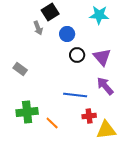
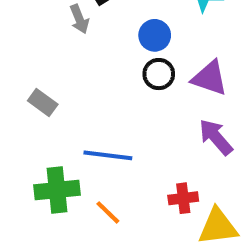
blue circle: (67, 34) -> (155, 35), moved
purple triangle: (102, 57) -> (210, 78), turned -30
blue line: (75, 95) -> (108, 155), moved

